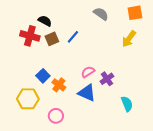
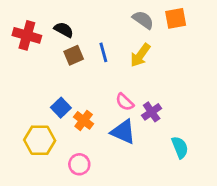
orange square: (135, 13) -> (176, 18), moved
red cross: (30, 36) -> (27, 35), moved
blue line: (73, 37) -> (103, 52), turned -56
yellow arrow: (129, 39) -> (140, 55), moved
pink semicircle: (88, 72) -> (125, 102), turned -104

